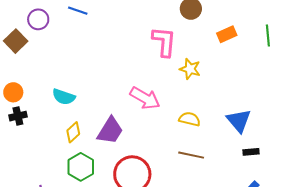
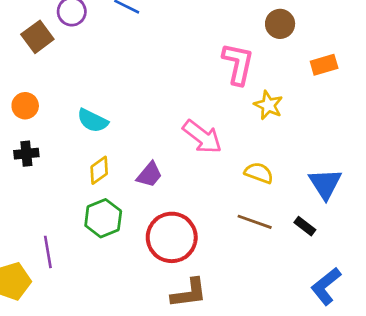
black cross: (18, 116) -> (26, 154), moved
purple trapezoid: (110, 131) -> (149, 175), size x0.7
black rectangle: (251, 152) -> (305, 226), moved, turned 35

